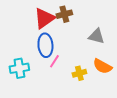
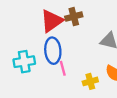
pink line: (54, 61) -> (63, 68), turned -48
cyan cross: (19, 68) -> (24, 62), moved

